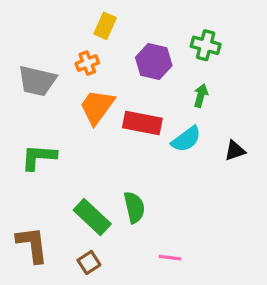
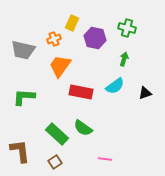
yellow rectangle: (105, 26) -> (72, 23), moved
red rectangle: (142, 123) -> (81, 92), moved
green semicircle: (134, 207) -> (83, 128), turned 138

